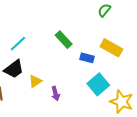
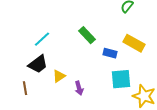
cyan square: (98, 84) -> (121, 79), turned 35

